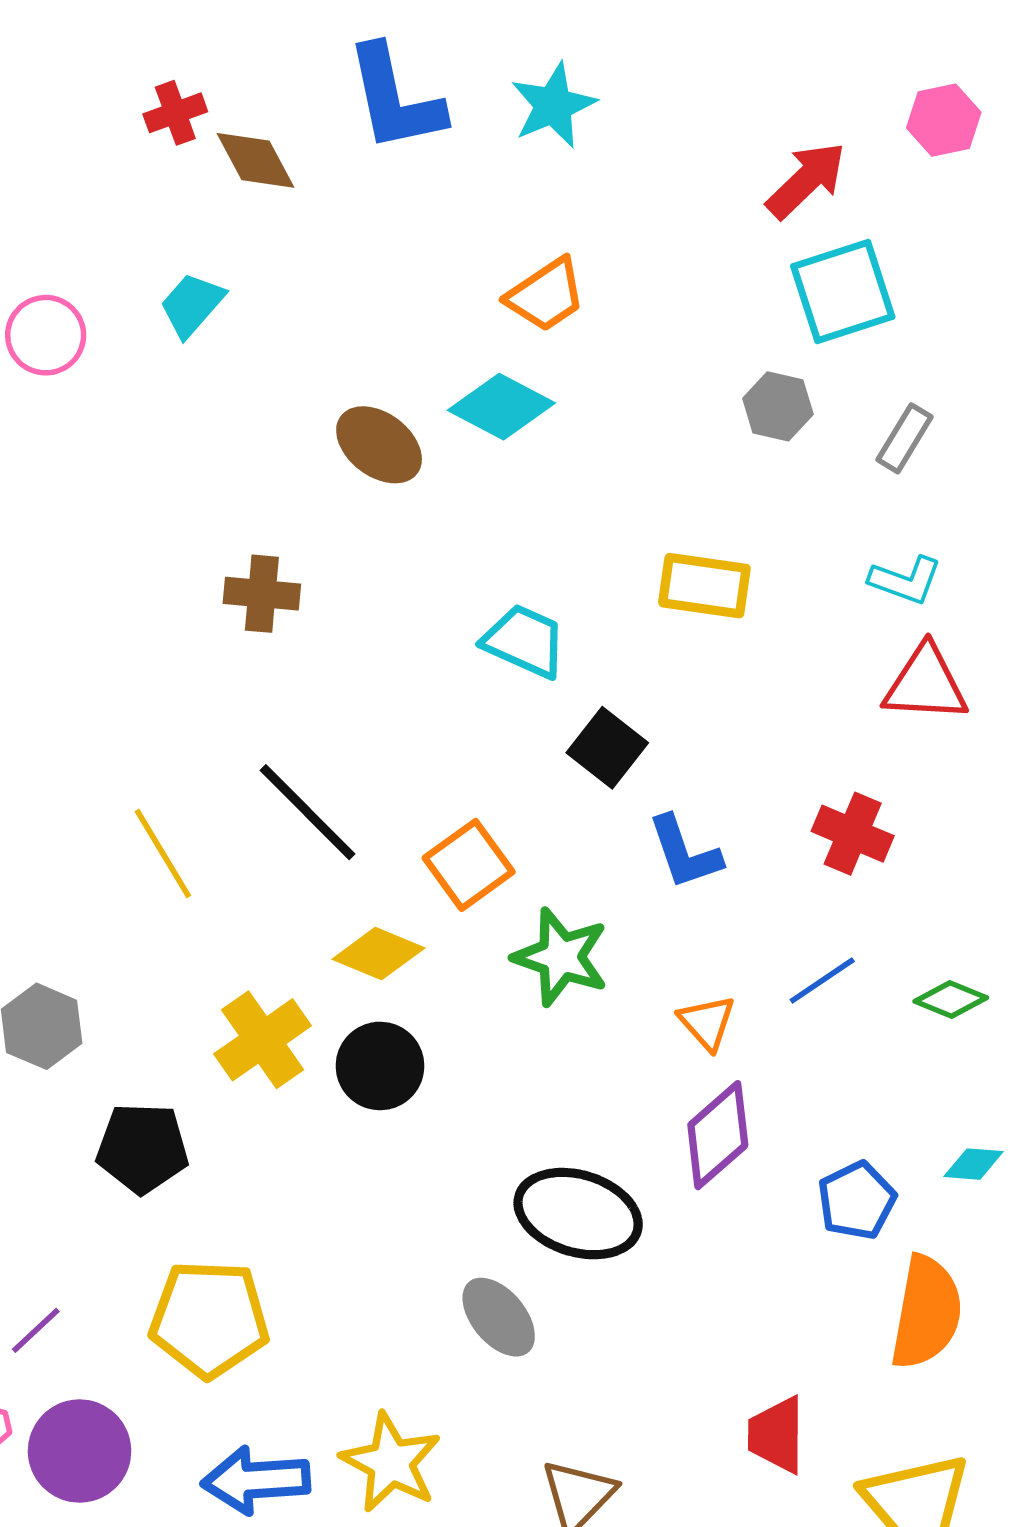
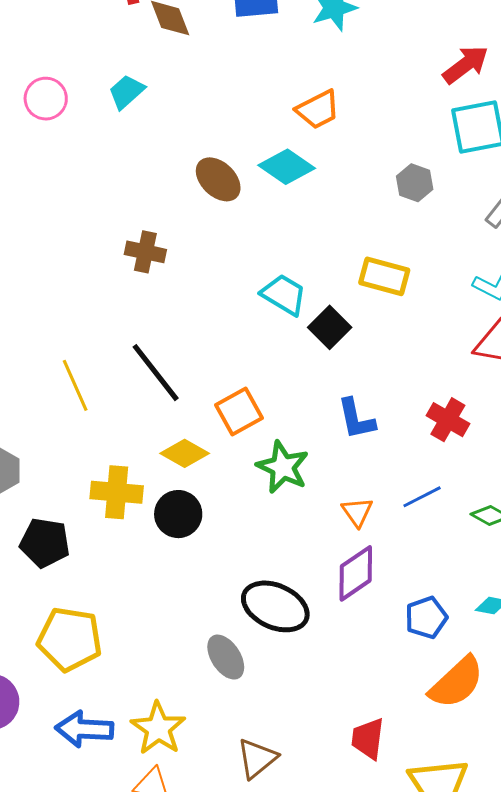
gray hexagon: (778, 406) -> (415, 183), moved
black square: (607, 748) -> (330, 327), moved
yellow cross: (263, 1040) -> (117, 492), turned 33
orange semicircle: (926, 1312) -> (456, 682), turned 30

